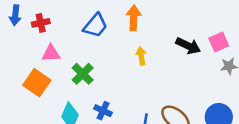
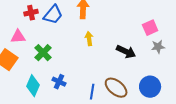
red cross: (41, 23) -> (31, 13), moved
black arrow: (188, 46) -> (126, 52), moved

